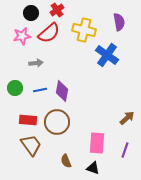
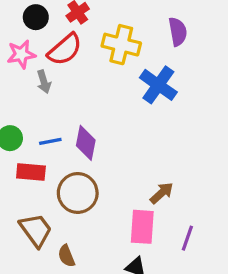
gray arrow: (36, 63) -> (44, 82), moved, turned 80
brown arrow: (127, 118) -> (162, 193), moved
red rectangle: (28, 120) -> (31, 172), moved
brown semicircle: (66, 161) -> (66, 256), moved

